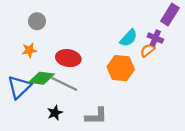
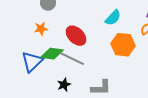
cyan semicircle: (129, 38) -> (113, 18), moved
red ellipse: (68, 58) -> (76, 36), turned 35

